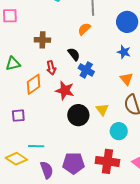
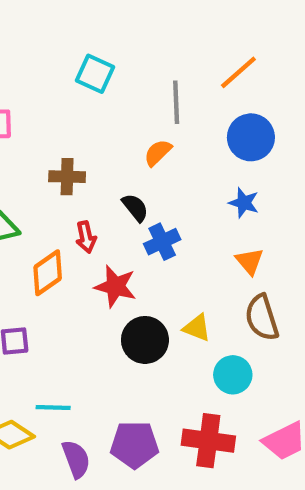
blue cross: (86, 70) -> (162, 242), turned 35
yellow triangle: (102, 110) -> (197, 328), turned -32

